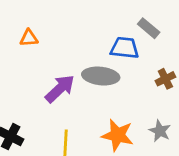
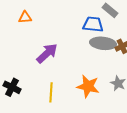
gray ellipse: (101, 76) -> (103, 43), moved

